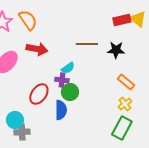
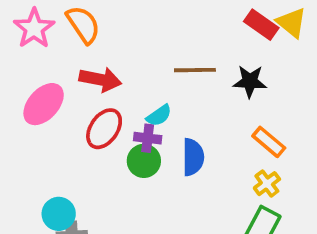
red rectangle: (122, 20) -> (261, 25), turned 48
green circle: (70, 92) -> (144, 161), moved
red ellipse: (39, 94) -> (104, 129), moved
blue semicircle: (61, 110) -> (193, 157), moved

